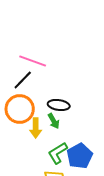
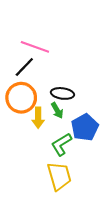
blue pentagon: (80, 156) -> (85, 127), moved

